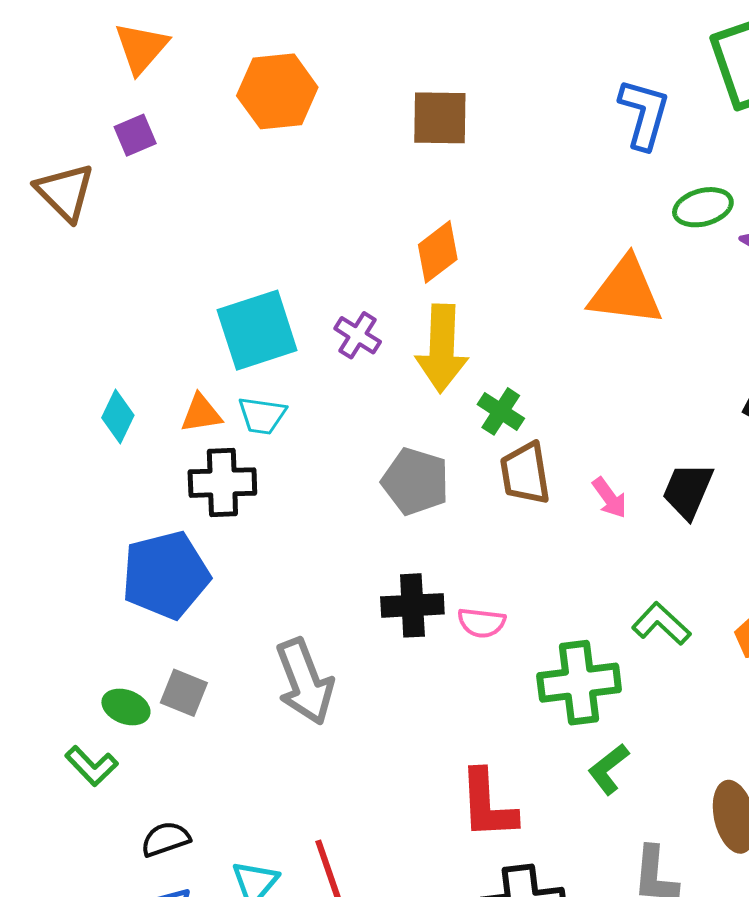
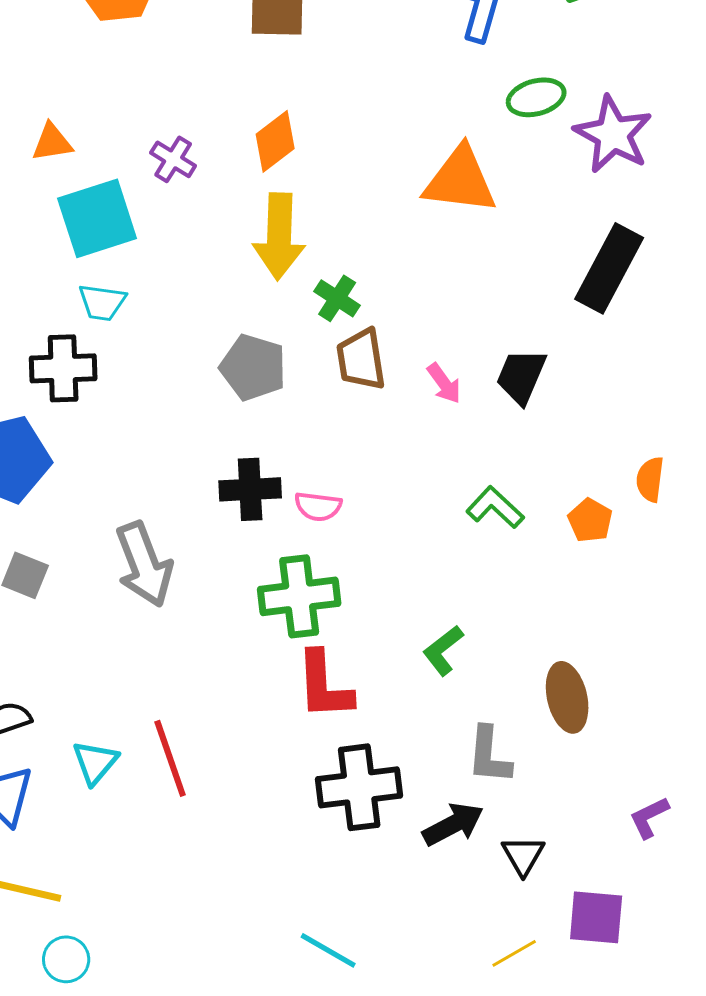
purple cross: (358, 335) -> (173, 159), moved
orange triangle: (201, 413) -> (52, 142), moved
green cross: (579, 683) -> (299, 596), moved

